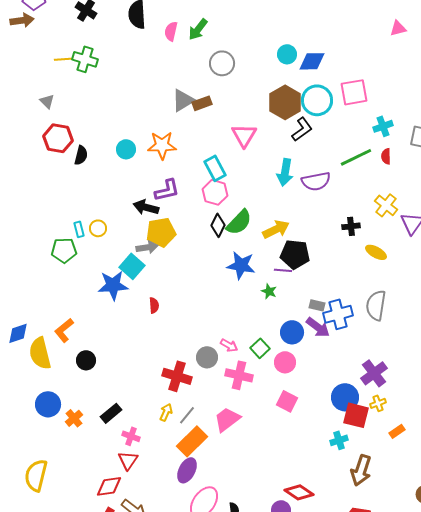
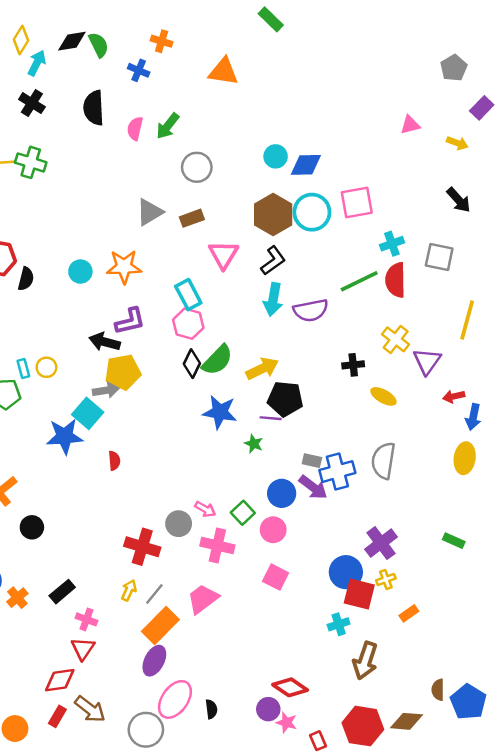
brown rectangle: (202, 103) -> (192, 218), moved
black L-shape: (302, 129) -> (273, 261), moved
red semicircle: (386, 156) -> (396, 280), size x1.8

